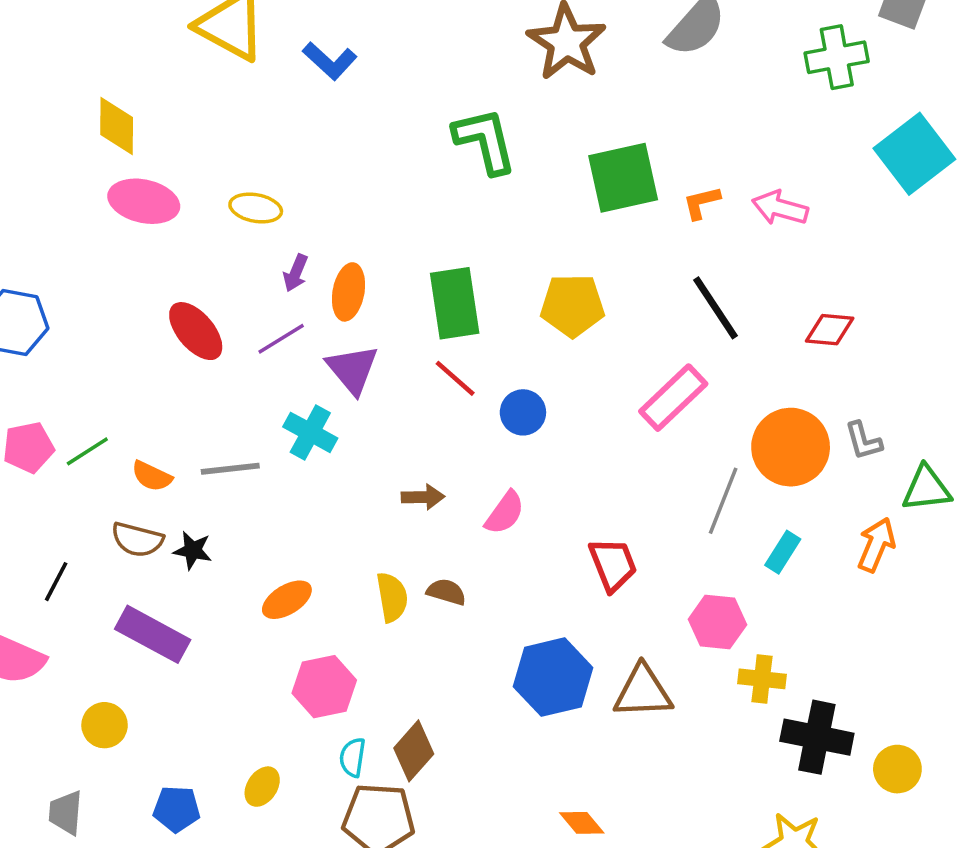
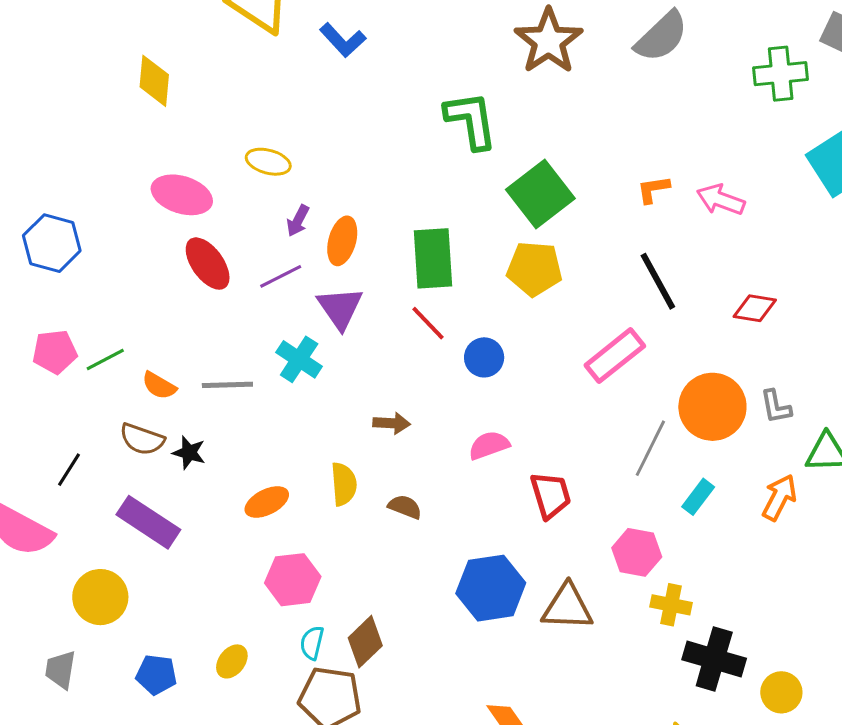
green square: (623, 178) -> (540, 194), moved, turned -30
pink ellipse: (144, 201) -> (182, 195), moved
pink semicircle: (505, 513) -> (489, 445), moved, turned -150
yellow semicircle: (392, 597) -> (344, 484), moved
yellow circle: (105, 725) -> (100, 597), size x1.4

